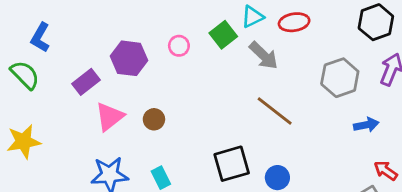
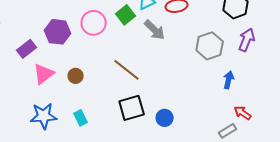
pink circle: (179, 46) -> (94, 23), size x1.6
brown line: (275, 111) -> (127, 70), moved
blue arrow: (366, 125) -> (229, 80), turned -66

